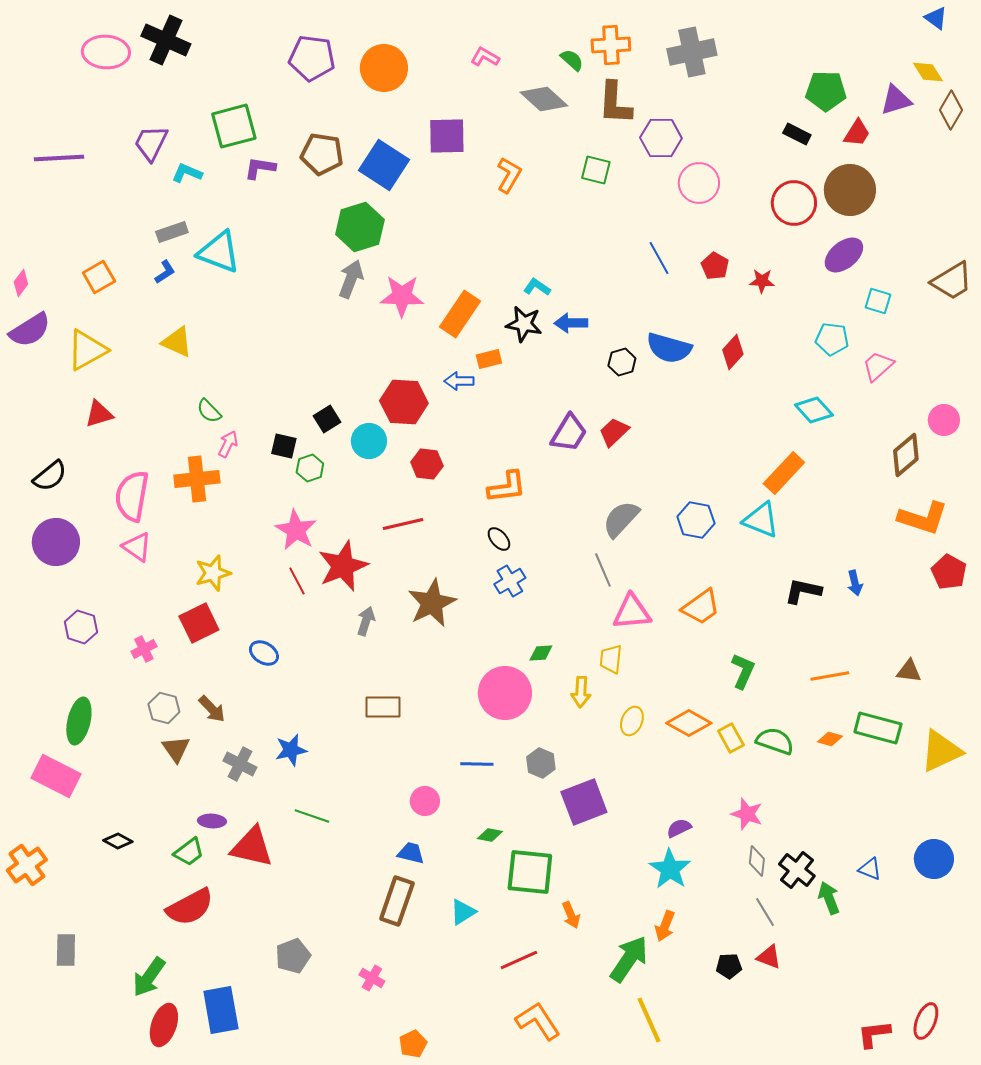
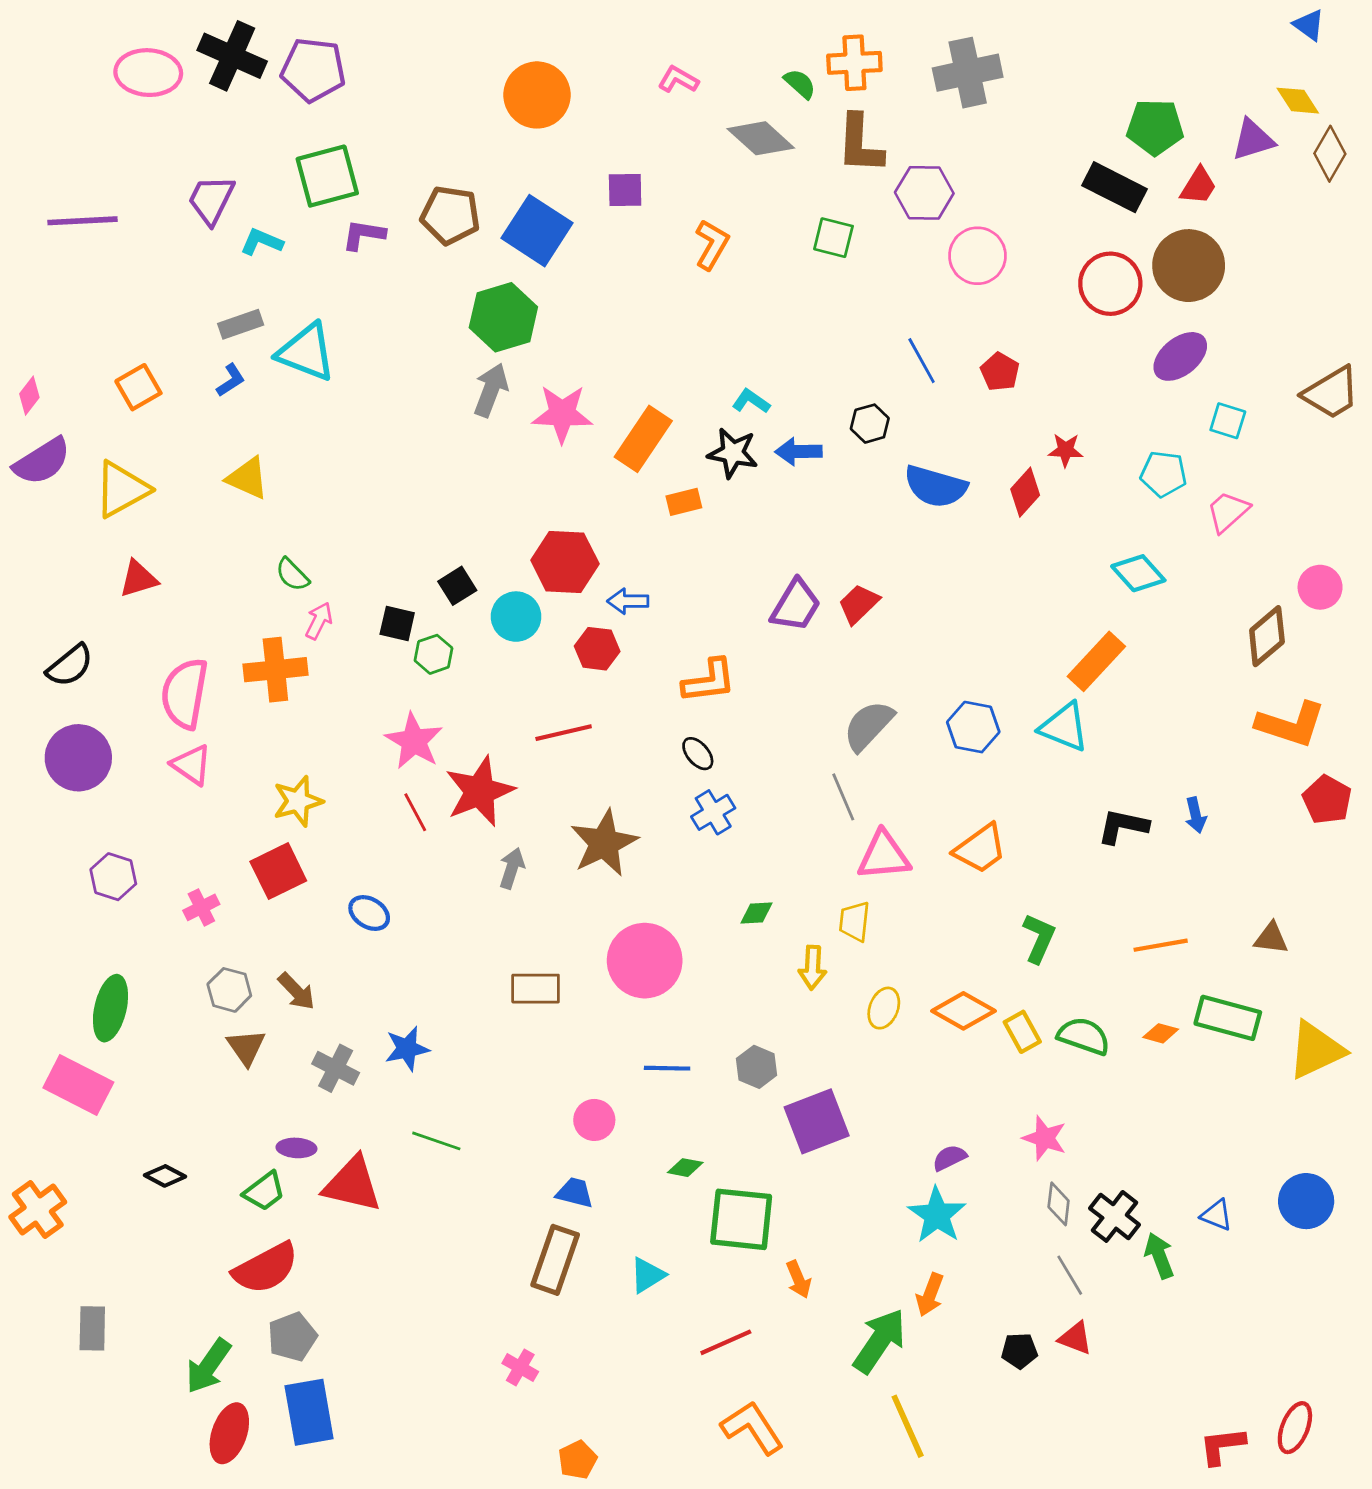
purple pentagon: (312, 58) -> (313, 70), moved
black rectangle: (797, 134) -> (1115, 187), size x1.6
purple square: (447, 136) -> (625, 190), size x0.7
red star: (762, 281) -> (1066, 450), moved
black hexagon: (622, 362) -> (870, 424), moved
blue arrow: (459, 381) -> (628, 601), moved
pink circle: (505, 693) -> (645, 961), moved
gray pentagon: (293, 956) -> (292, 1337), moved

